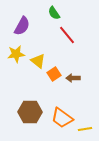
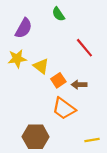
red line: (67, 35) -> (84, 48), moved
brown hexagon: (30, 112) -> (36, 137), moved
orange trapezoid: (62, 118) -> (64, 109), moved

